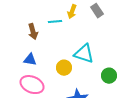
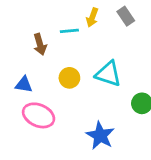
blue triangle: (30, 60) -> (24, 85), moved
yellow circle: (64, 68) -> (69, 78), moved

